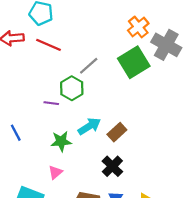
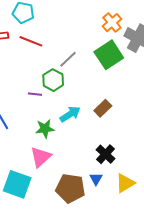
brown rectangle: (117, 132) -> (103, 108), moved
black cross: (112, 166) -> (106, 154), moved
pink triangle: (55, 172) -> (41, 157), size x1.6

